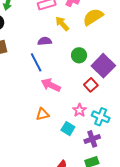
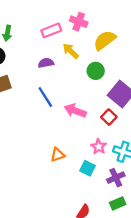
purple semicircle: (45, 41) -> (46, 63), moved
green circle: (79, 55) -> (96, 71), moved
pink arrow: (51, 85) -> (75, 111), moved

